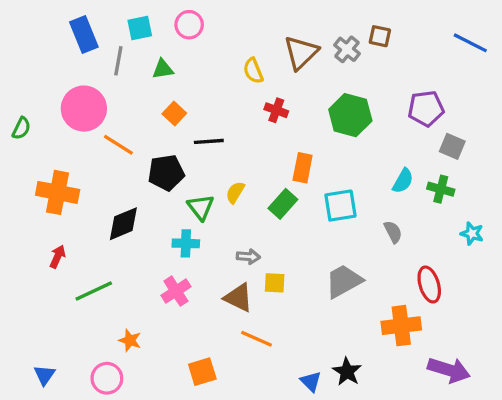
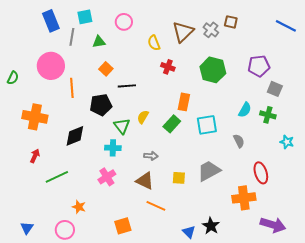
pink circle: (189, 25) -> (124, 22), moved
orange line: (118, 145) -> (72, 88), turned 54
yellow square: (275, 283) -> (179, 178), moved

